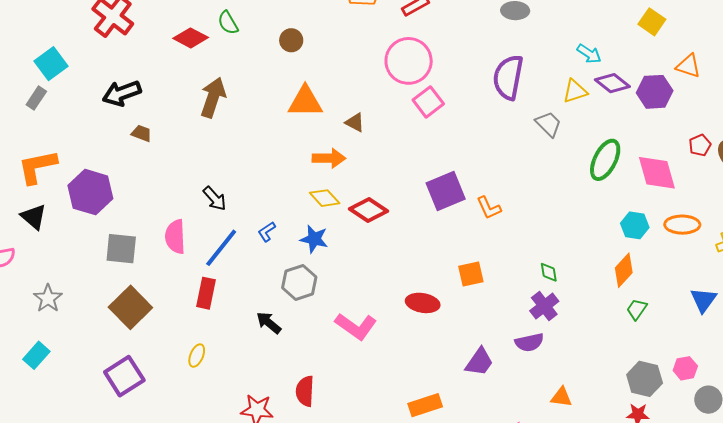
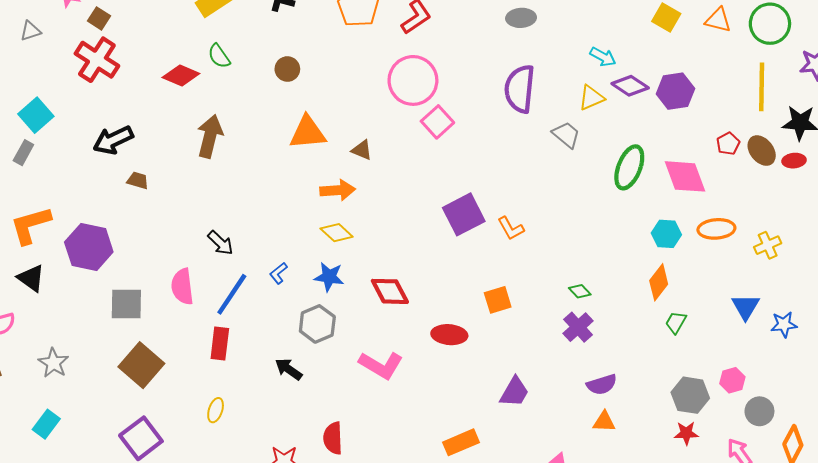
orange triangle: (688, 66) -> (718, 20), moved
red diamond: (368, 210) -> (390, 291), moved, turned 33
green diamond: (549, 272) -> (580, 291), turned -30
purple semicircle: (529, 342) -> (602, 384), moved

